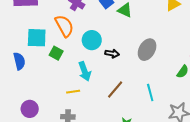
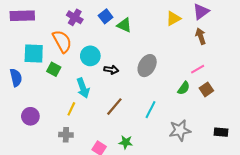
yellow line: (73, 92) -> (71, 109), turned -56
cyan line: (150, 93) -> (150, 110), turned 42
purple circle: (30, 109) -> (30, 116), moved

